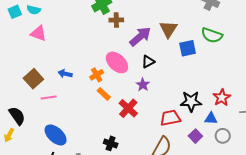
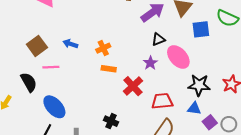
pink ellipse: (117, 62) -> (178, 57), moved
orange rectangle: (104, 94) -> (109, 69), turned -40
black semicircle: (17, 116) -> (29, 82), moved
red trapezoid: (170, 118) -> (162, 101), moved
blue triangle: (211, 118) -> (194, 109), moved
purple square: (195, 136) -> (210, 122), moved

